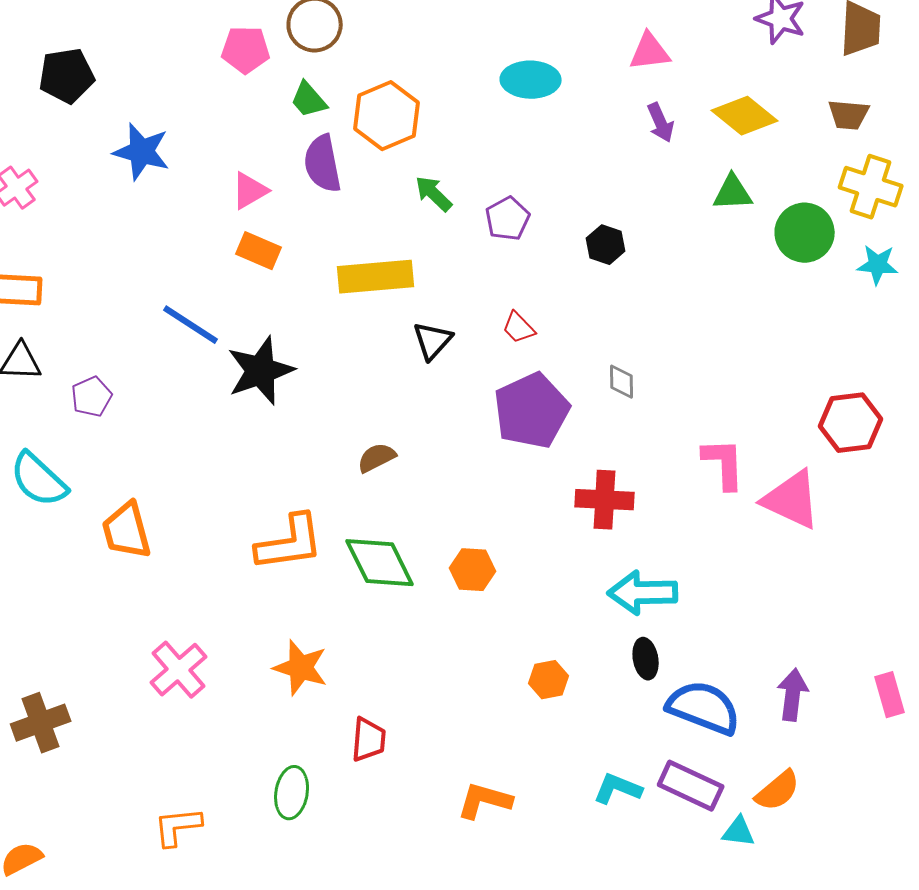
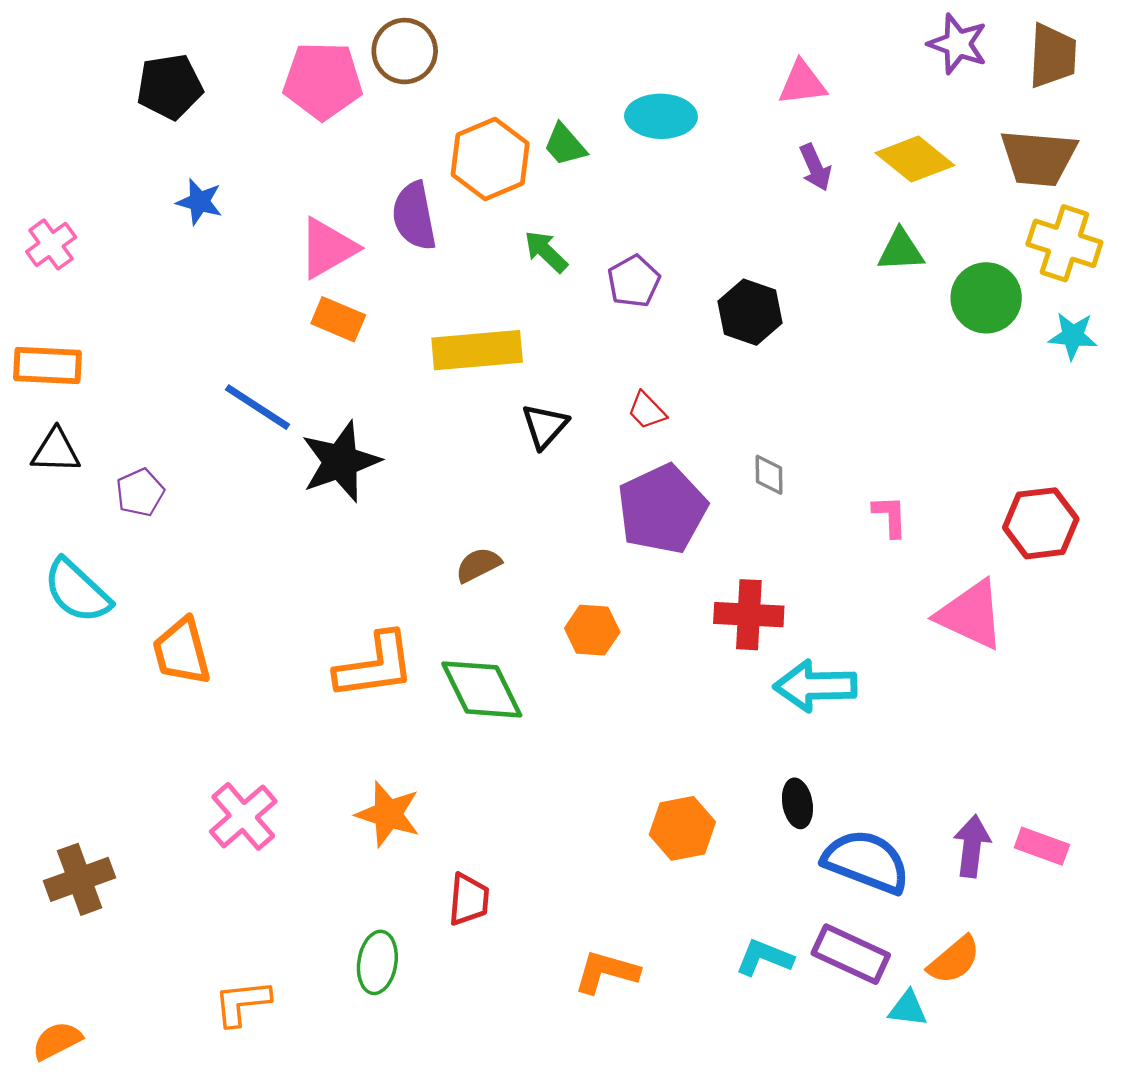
pink pentagon: (246, 50) -> (323, 81), size x1.4
black pentagon: (67, 76) -> (170, 87), moved
green trapezoid: (309, 100) -> (565, 145), moved
brown trapezoid: (849, 115) -> (1038, 158), size x1.6
blue star: (142, 152) -> (199, 202), size x0.7
pink triangle: (250, 191) -> (328, 248), size x1.4
black hexagon: (606, 245) -> (750, 312), size x1.4
pink L-shape: (724, 464) -> (890, 516), moved, size x0.7
orange hexagon: (473, 570) -> (592, 630), moved
cyan arrow: (643, 593) -> (815, 686), moved
orange hexagon: (549, 680) -> (682, 828), size x1.4
pink rectangle: (890, 695) -> (1042, 846), moved, turned -54

